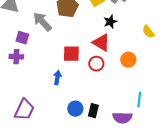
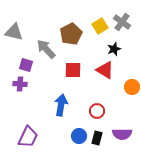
red square: (71, 54) -> (73, 70), moved
red circle: (96, 64) -> (97, 111), moved
blue arrow: (57, 78) -> (61, 105), size x1.5
purple semicircle: (122, 118) -> (122, 134), moved

